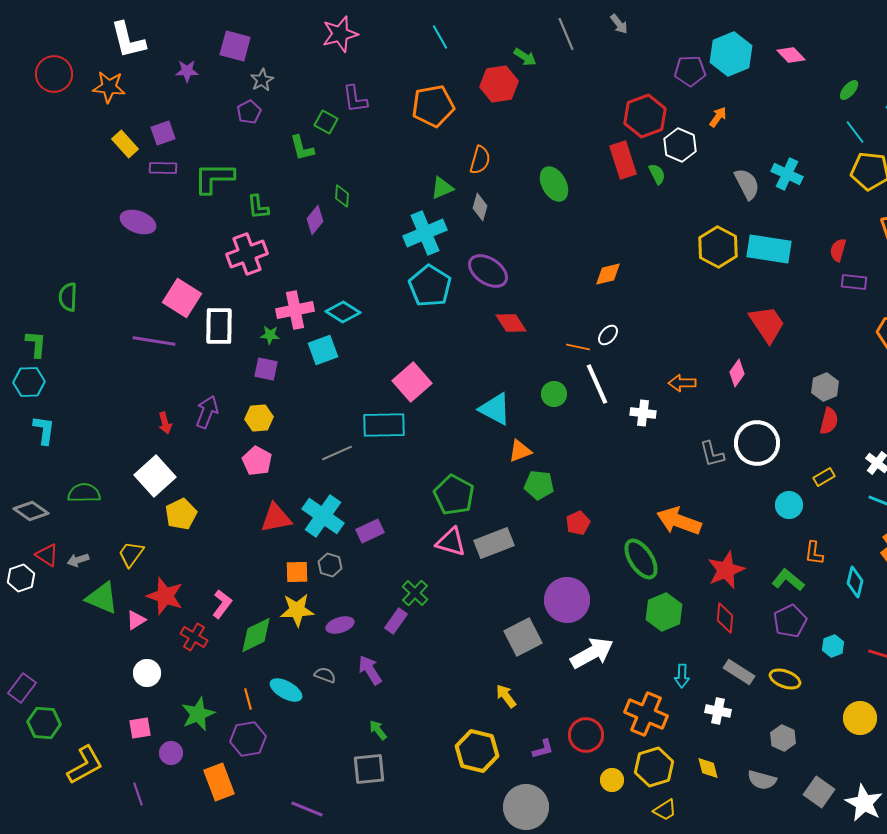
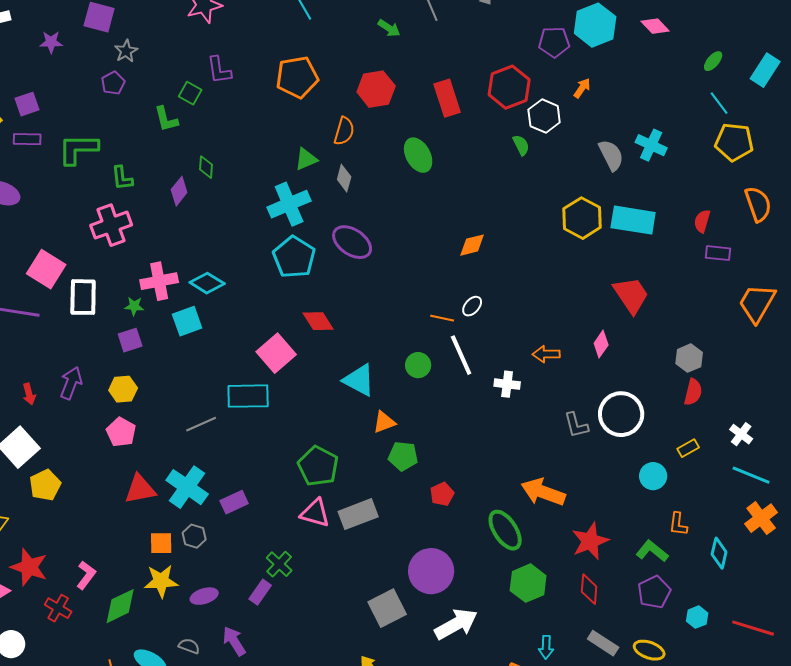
red hexagon: (499, 84) -> (376, 89), moved
red rectangle: (623, 160) -> (447, 98), moved
red diamond: (511, 323) -> (318, 321), moved
purple square: (266, 369) -> (130, 340), turned -30

